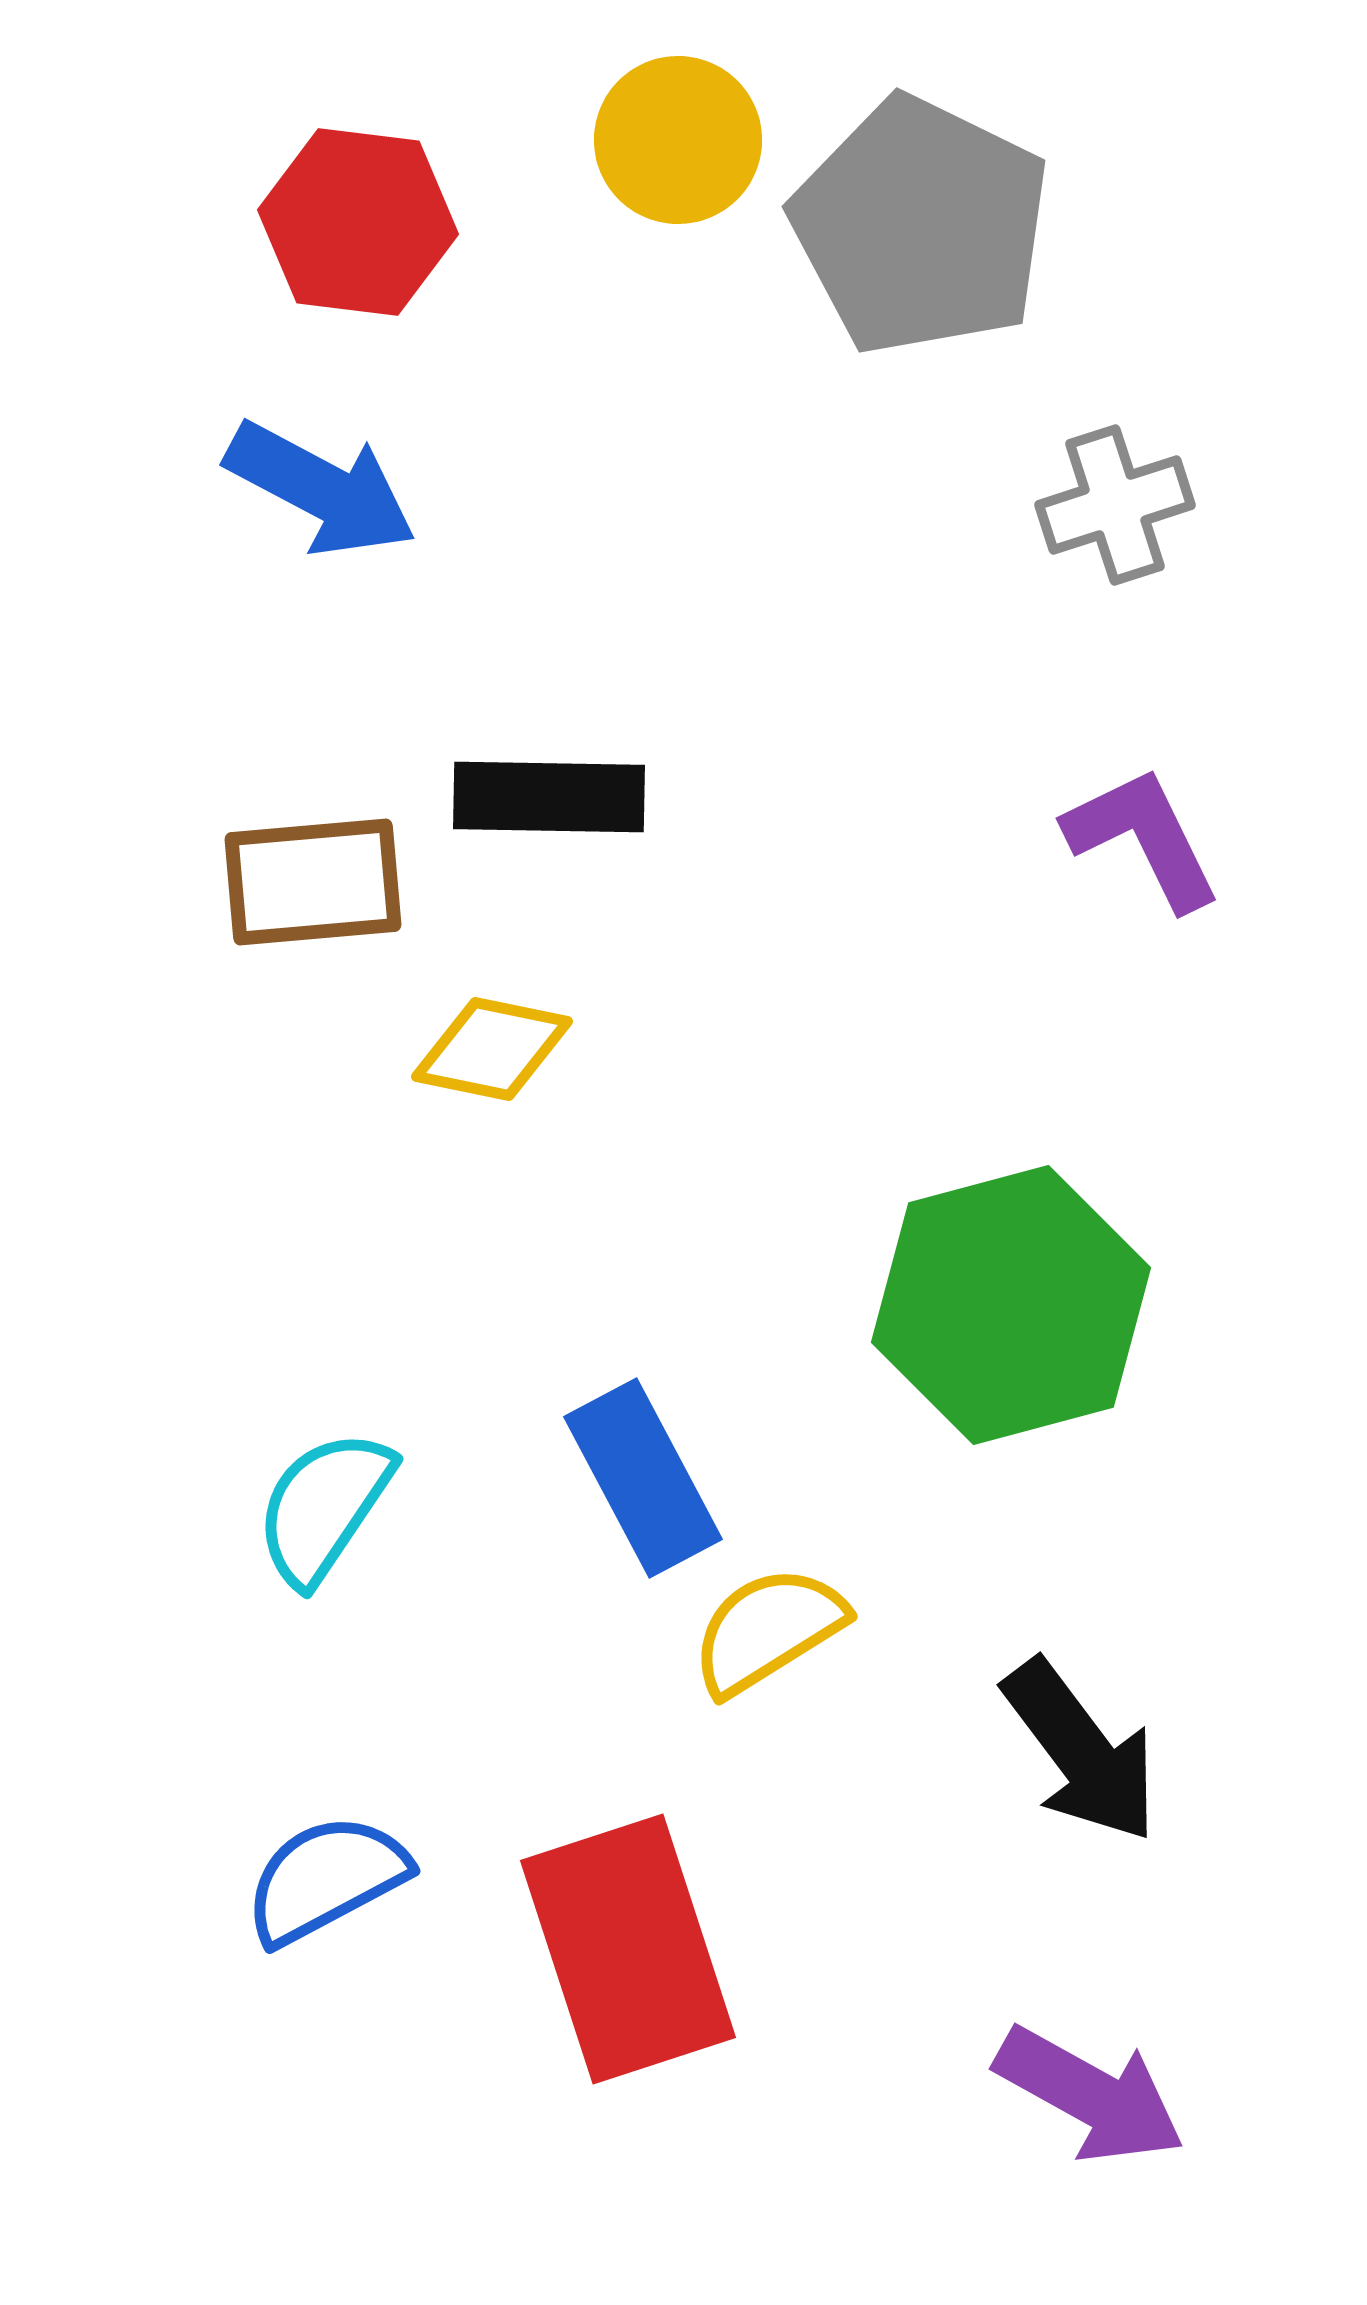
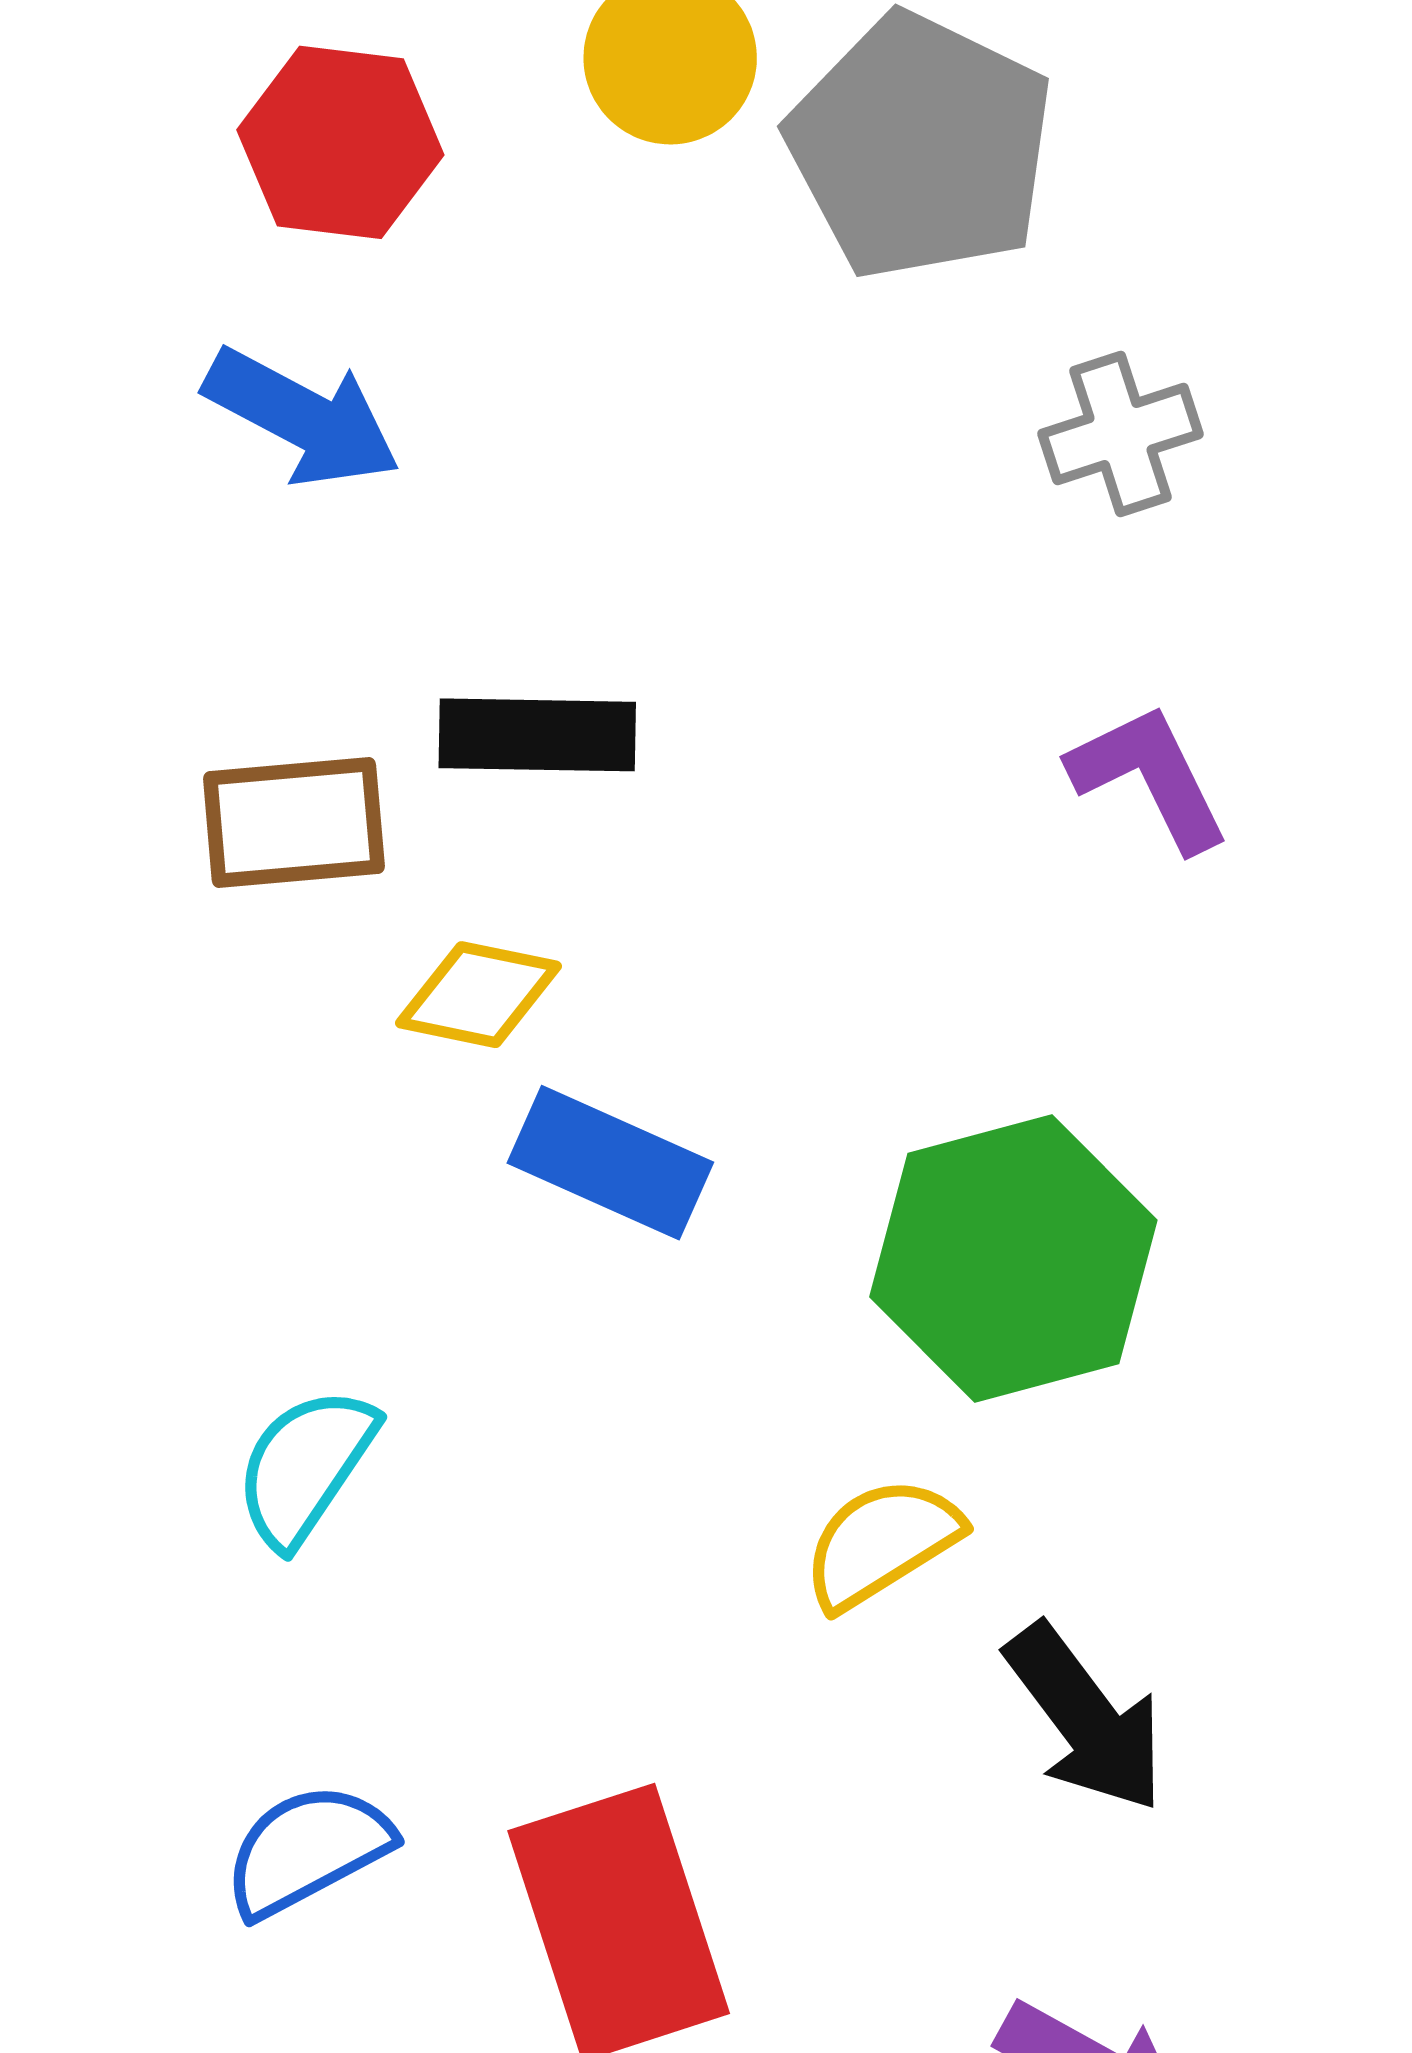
blue rectangle: (643, 1478) -> (610, 1163), moved, turned -38
yellow semicircle: (768, 1630) -> (881, 1543), moved

